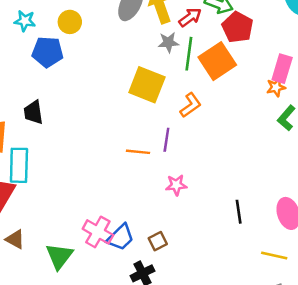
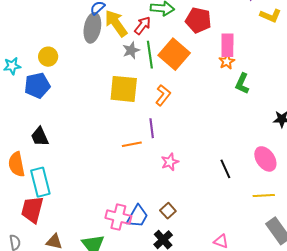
red pentagon: (238, 27) -> (198, 20), moved

